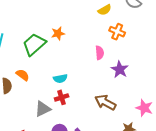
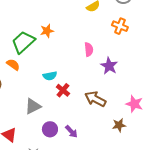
orange cross: (117, 32) -> (120, 26), moved
orange semicircle: (23, 75) -> (13, 65), moved
red cross: (62, 97) -> (63, 90), moved, turned -32

